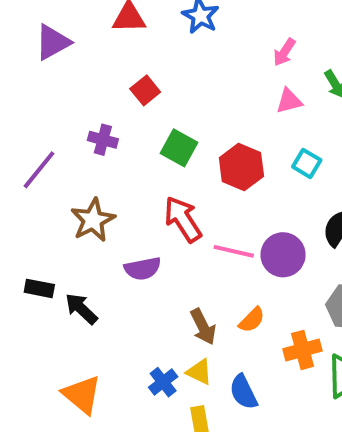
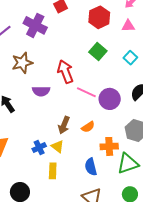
purple cross: (103, 140) -> (35, 25), size x1.6
green square: (179, 148) -> (98, 52), moved
red hexagon: (241, 167) -> (99, 17), moved
brown arrow: (203, 327) -> (64, 125), turned 36
blue semicircle: (243, 392) -> (91, 167), moved

